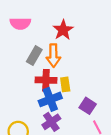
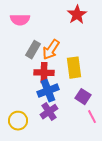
red star: (63, 30) -> (77, 15), moved
orange arrow: (53, 56) -> (51, 50), turned 35
yellow rectangle: (65, 84) -> (74, 68), moved, size x1.5

